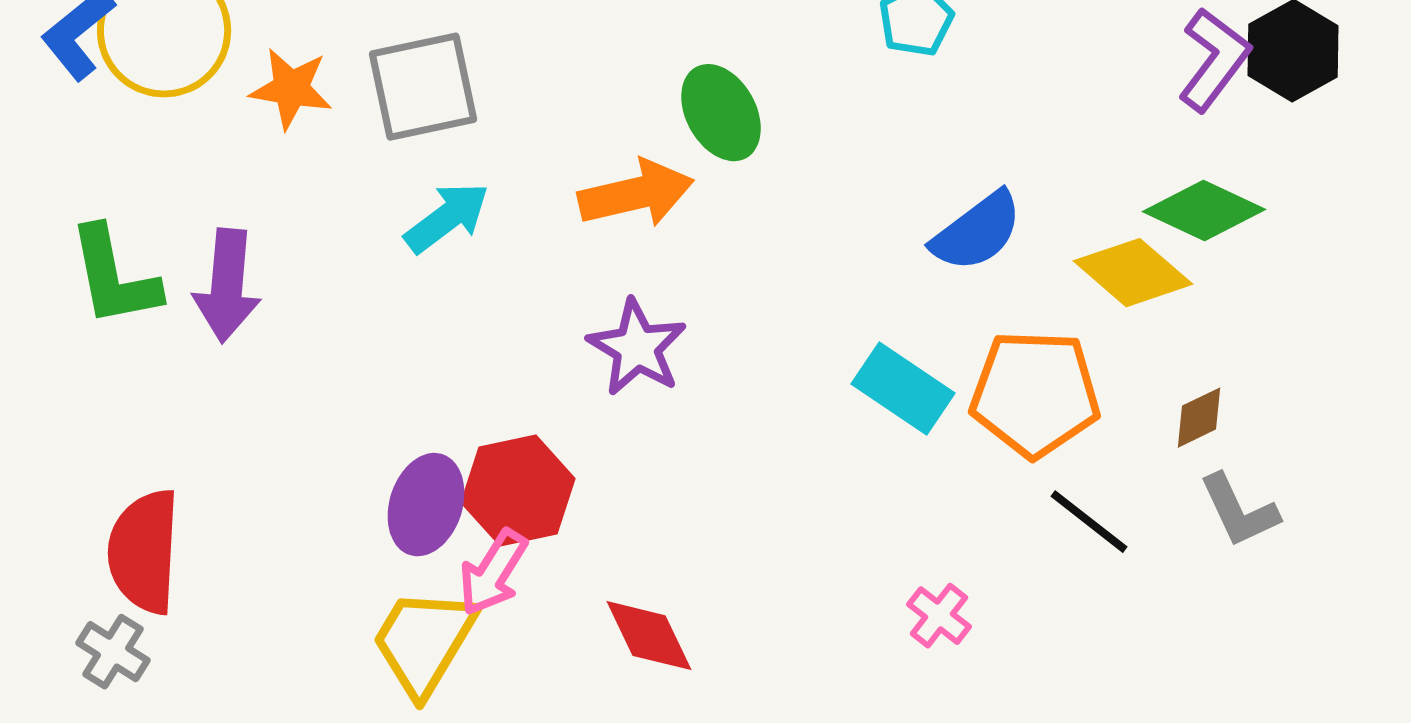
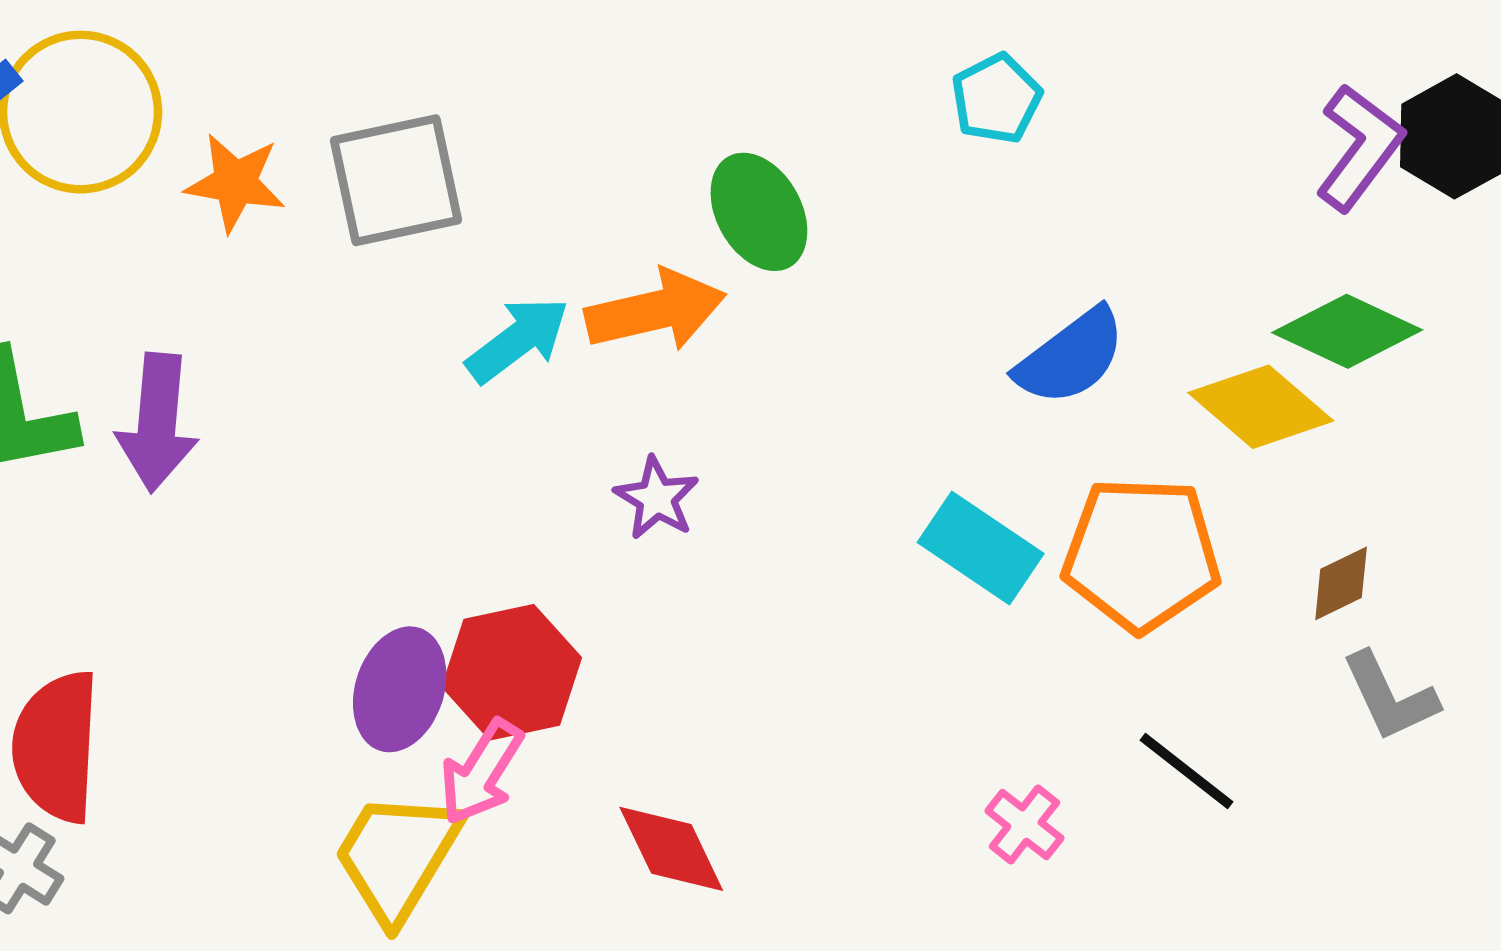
cyan arrow: (447, 218) -> (518, 340), moved
purple star: (637, 348) -> (657, 498), size x0.7
black line: (1089, 522) -> (1186, 771), moved

